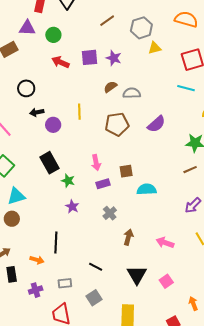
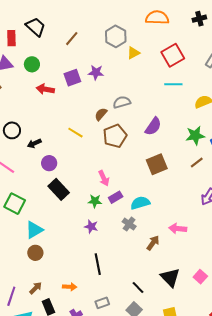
brown line: (107, 21) -> (72, 39), moved
brown semicircle: (110, 87) -> (101, 114), moved
black circle: (26, 88) -> (12, 130), moved
yellow line: (79, 112) -> (75, 133), turned -42
purple circle: (53, 125) -> (49, 163), moved
brown square: (126, 171) -> (157, 164), moved, size x1.5
green star: (68, 181) -> (95, 201), moved
cyan semicircle: (147, 189) -> (140, 203), moved
brown arrow: (128, 237) -> (153, 243), turned 35
black line: (56, 243) -> (98, 264), moved
pink arrow: (165, 243) -> (178, 229), moved
black line: (96, 267) -> (138, 287), moved, turned 32

